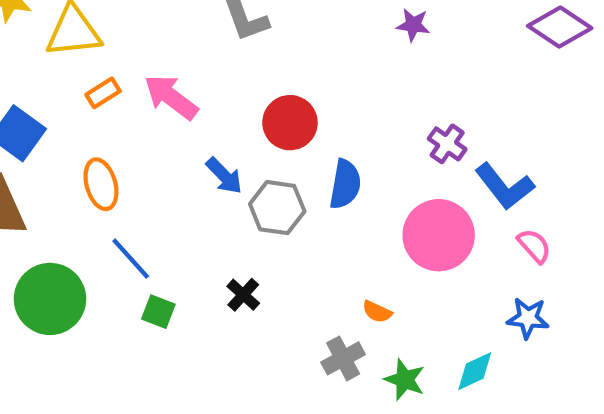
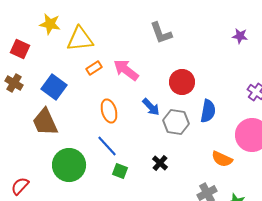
orange ellipse: (101, 184) -> (109, 111), moved
orange semicircle: (377, 312) -> (222, 159), moved, size x1.5

